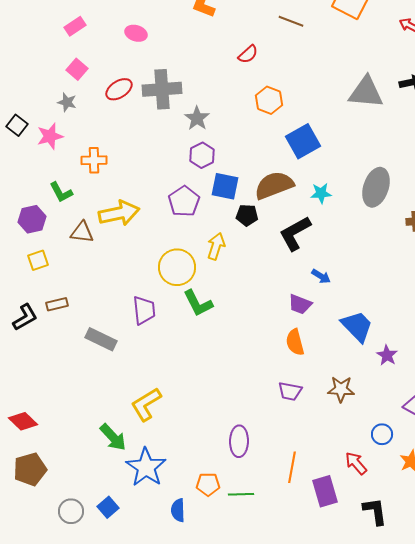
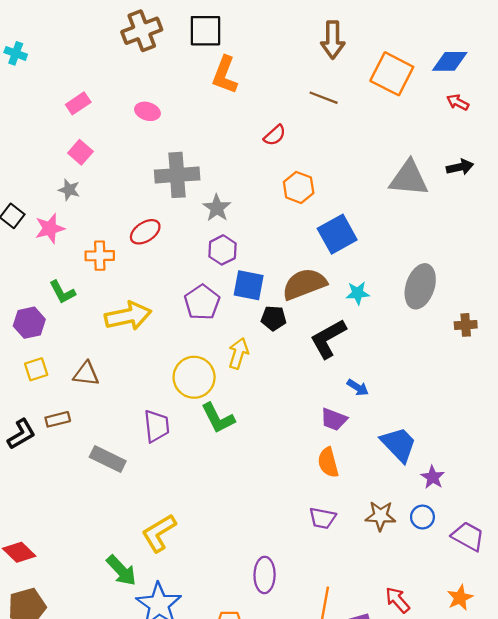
red ellipse: (119, 89) -> (145, 232), moved
brown triangle: (82, 232) -> (86, 374), moved
blue circle: (382, 434) -> (422, 517), moved

